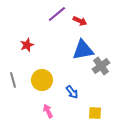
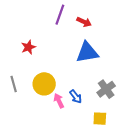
purple line: (57, 14) -> (60, 15), turned -30
gray cross: (101, 66) -> (106, 89), moved
pink arrow: (48, 111) -> (59, 101), moved

